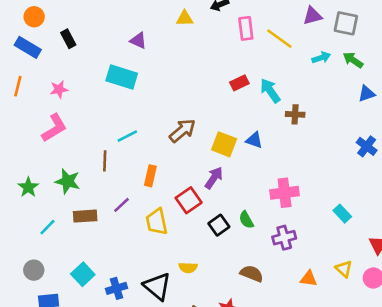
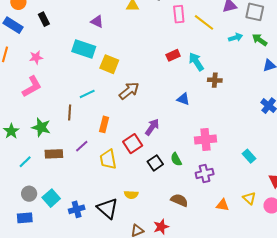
yellow square: (224, 144) -> (109, 64), moved
gray circle: (34, 270) -> (29, 194), moved

